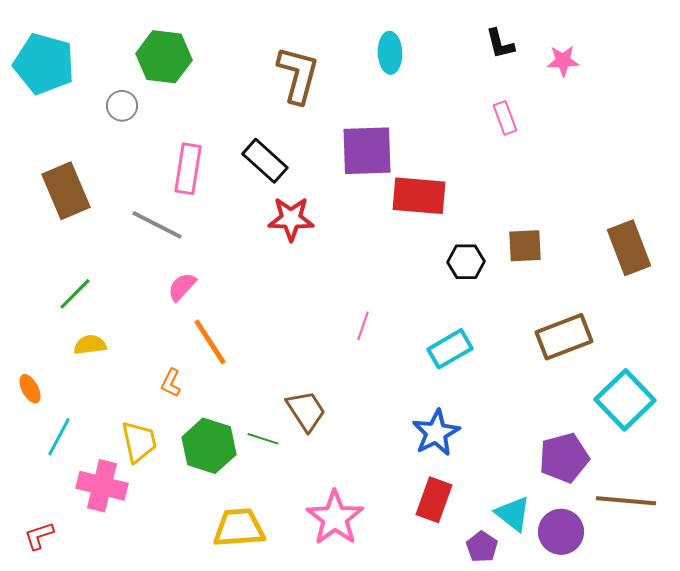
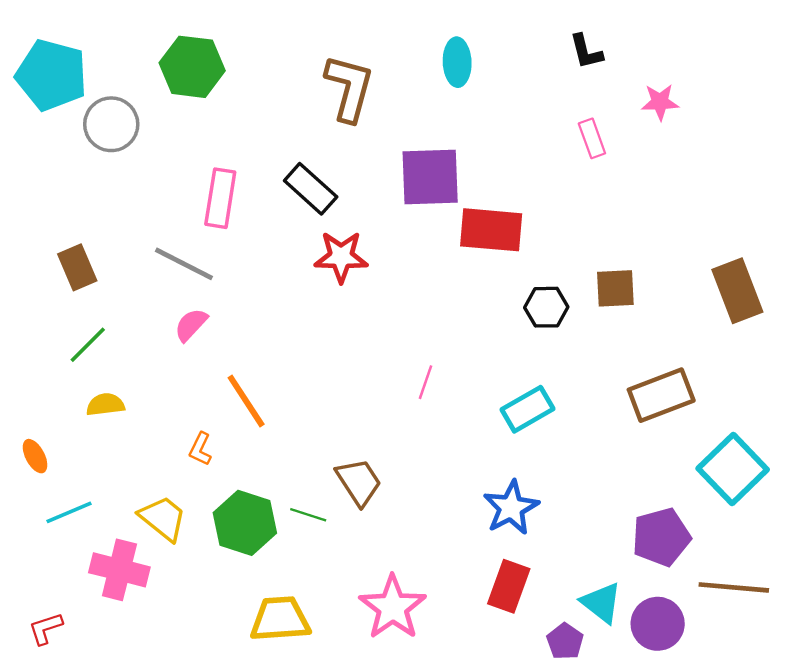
pink star: (563, 61) -> (660, 102), moved
gray circle: (122, 106) -> (111, 124), moved, size x1.5
brown rectangle: (66, 191) -> (77, 267), moved, size x0.7
pink semicircle: (182, 287) -> (191, 325), moved
cyan line: (59, 437) -> (69, 512), turned 39
yellow trapezoid: (139, 442) -> (163, 518), turned -39

